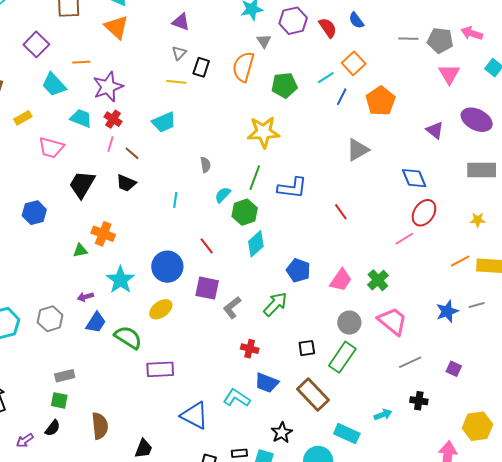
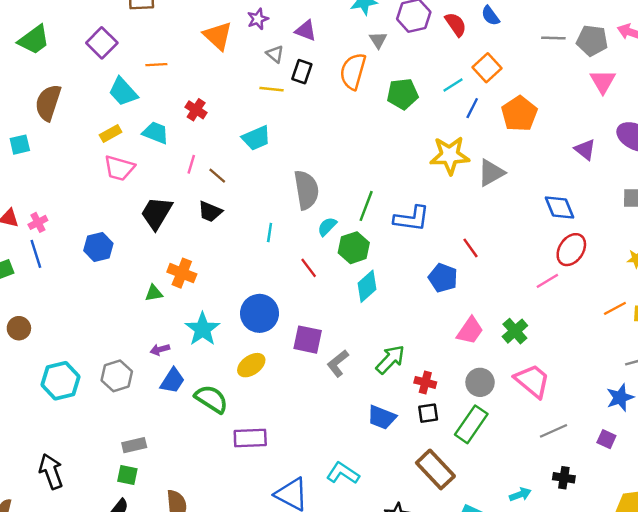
purple triangle: (181, 22) -> (306, 31), moved
orange triangle: (116, 27) -> (218, 36), moved
gray triangle: (179, 53) -> (275, 54), turned -35
purple star: (108, 87) -> (258, 19), moved, size x0.6
yellow rectangle: (23, 118) -> (111, 133), moved
red cross: (113, 119) -> (196, 110), moved
yellow star: (263, 132) -> (450, 155), moved
gray semicircle: (205, 165) -> (306, 190), size x2.0
red line: (207, 246) -> (309, 268), moved
blue pentagon: (298, 270) -> (443, 278), moved
blue star: (447, 311) -> (620, 397), moved
red cross: (250, 349) -> (425, 382), moved
blue trapezoid: (267, 383) -> (382, 417), moved

